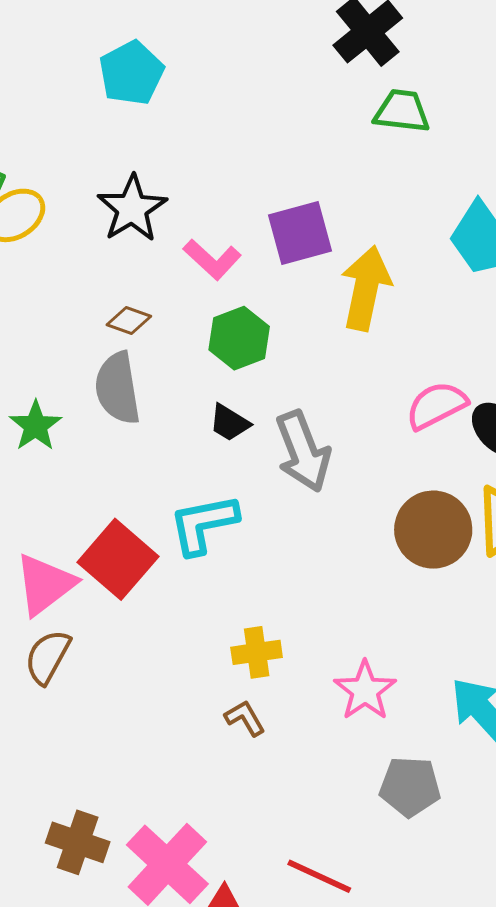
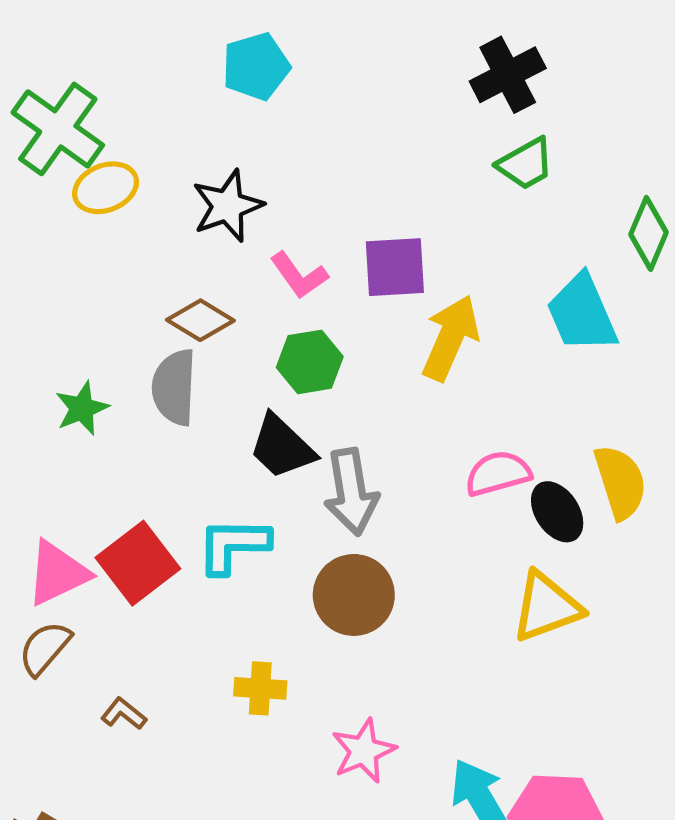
green trapezoid: (402, 111) -> (526, 164), turned 132
brown diamond: (129, 321) -> (200, 320), size x1.4
black trapezoid: (230, 423) -> (282, 447), size x1.6
brown circle: (433, 530) -> (354, 595), moved
brown L-shape: (245, 718) -> (124, 714), moved, turned -33

